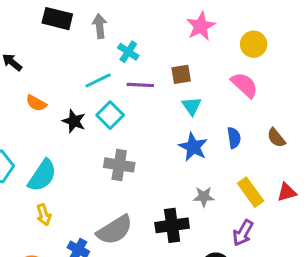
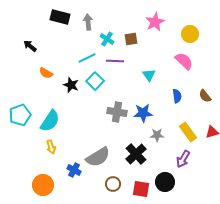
brown square: (181, 74) -> (131, 39), moved
blue star: (193, 147) -> (143, 113), moved, turned -30
gray cross: (119, 165) -> (117, 112), moved
black cross: (172, 225) -> (136, 154), turned -35

